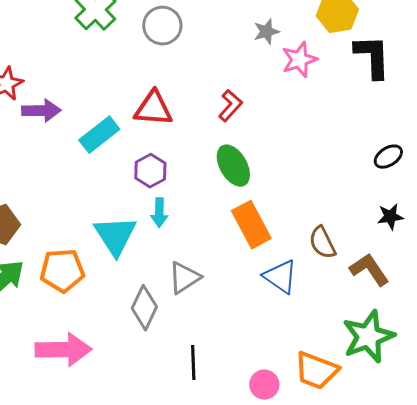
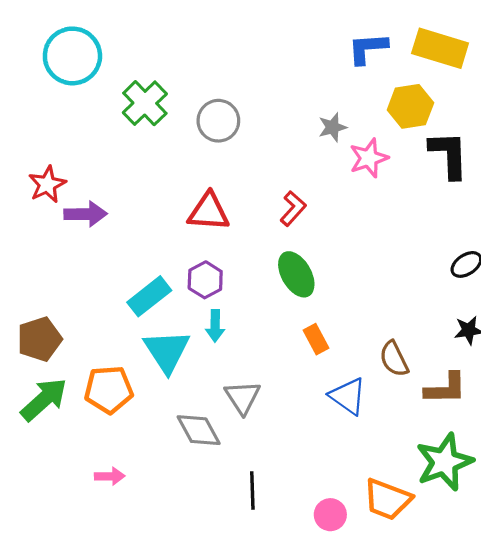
cyan rectangle: (99, 135) -> (149, 296), moved
orange rectangle: (251, 225) -> (316, 339), size x0.6
brown L-shape: (369, 270) -> (446, 388), turned 123
gray triangle: (184, 278) -> (243, 397), turned -30
gray diamond: (144, 308) -> (199, 430), turned -54
pink arrow: (63, 350) -> (110, 476), size x0.5

